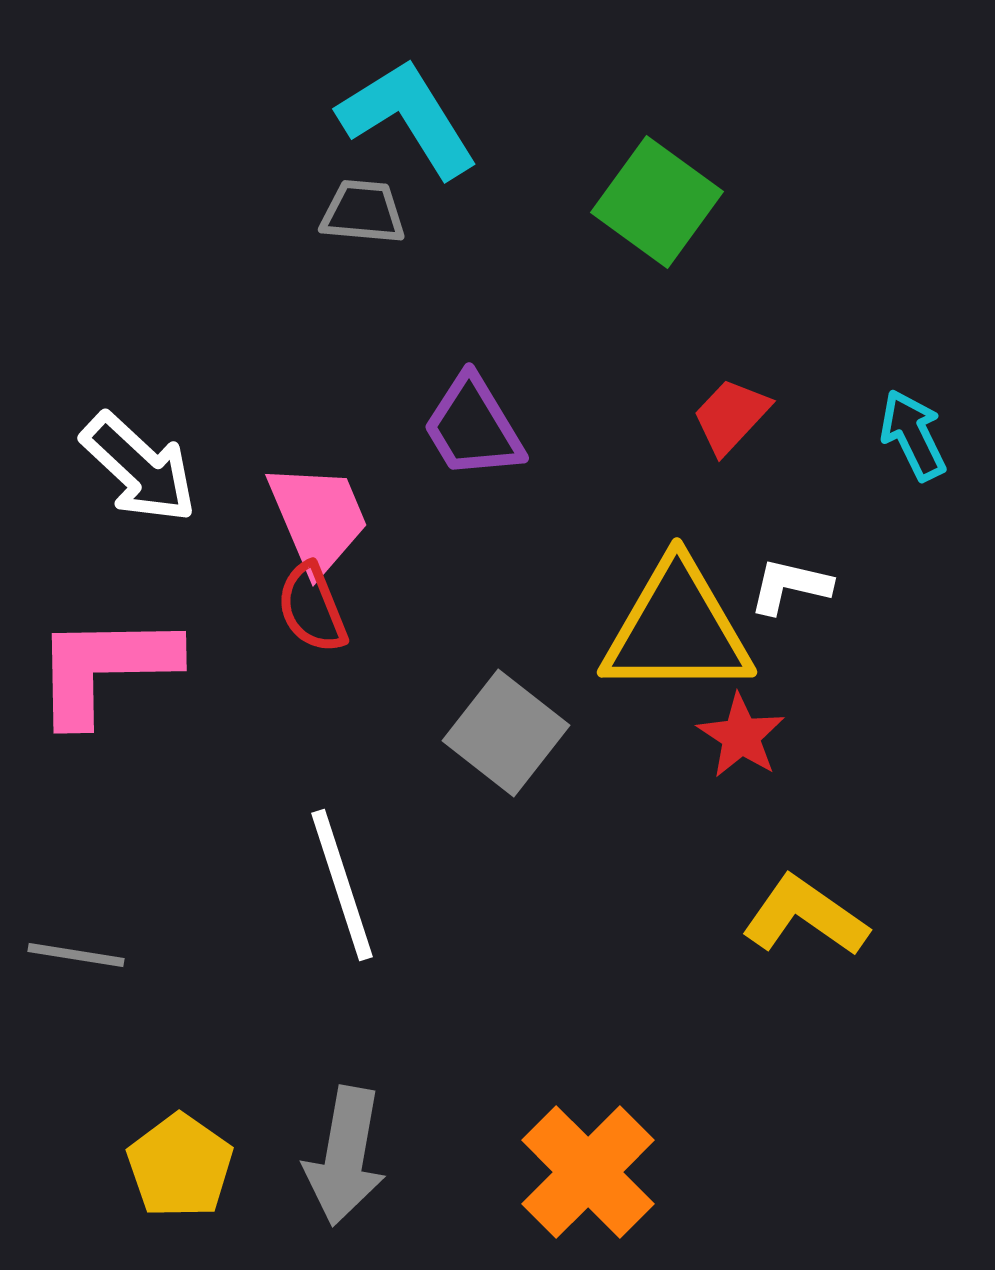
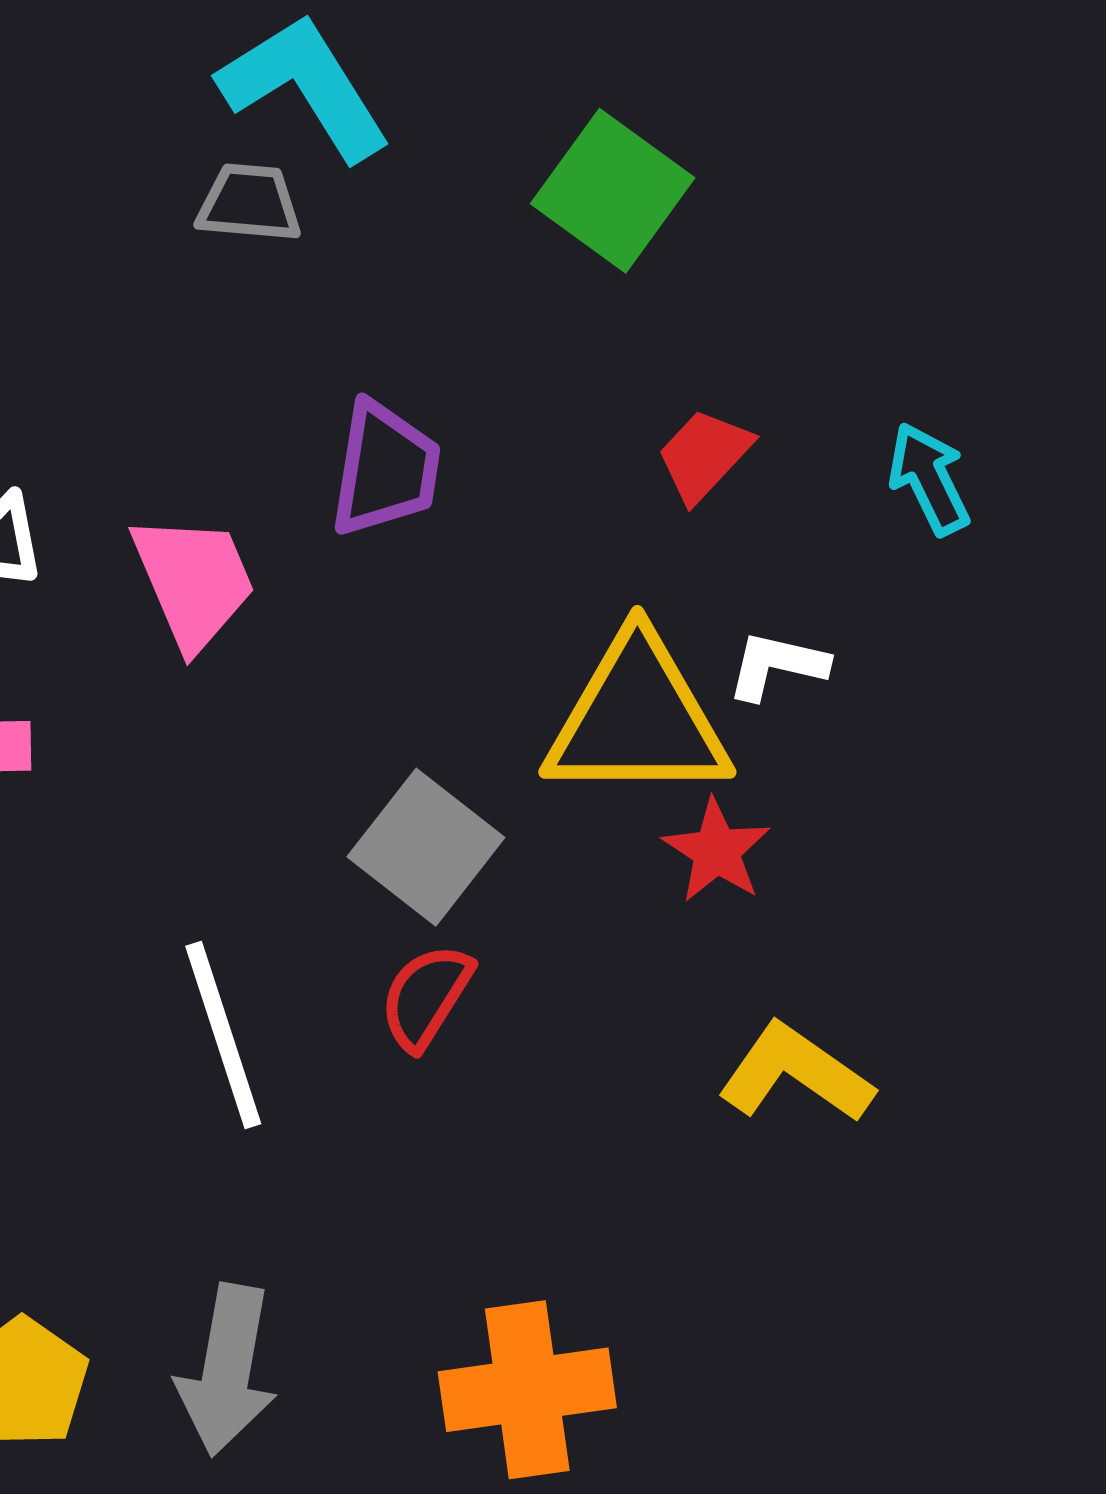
purple trapezoid: (473, 427) -> (385, 469), turned -140
red semicircle: (312, 608) -> (426, 997), moved, turned 54
orange cross: (588, 1172) -> (527, 1390), turned 37

